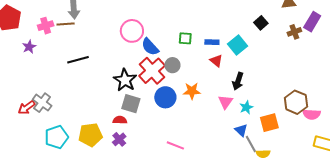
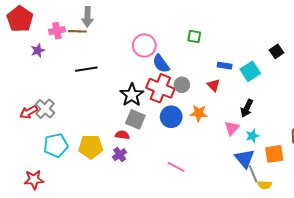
green square: (185, 38) -> (194, 36), moved
red triangle: (216, 61) -> (214, 85), moved
red cross: (152, 71) -> (160, 88), turned -32
blue triangle: (241, 130) -> (245, 158), size x1.5

